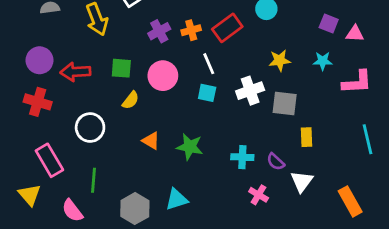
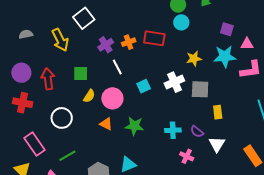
red rectangle: (227, 28) -> (154, 38), turned 50
pink triangle: (355, 34) -> (247, 44), moved
cyan star: (323, 61) -> (225, 56), size x1.6
white line: (209, 64) -> (117, 67), moved
red arrow: (75, 72) -> (48, 79), turned 90
pink circle: (163, 76) -> (112, 98), moved
cyan square: (207, 93) -> (144, 86), turned -32
green line: (94, 180) -> (67, 156), turned 60

